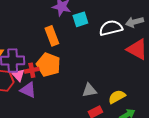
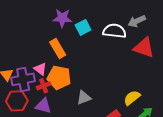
white semicircle: (111, 28) -> (114, 31), turned 30
pink triangle: (18, 75) -> (40, 69), moved
gray triangle: (89, 90) -> (84, 98), moved

